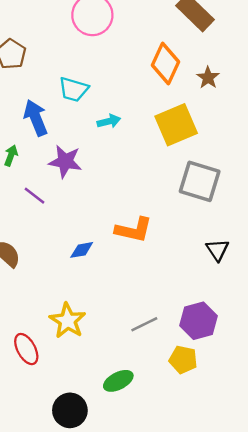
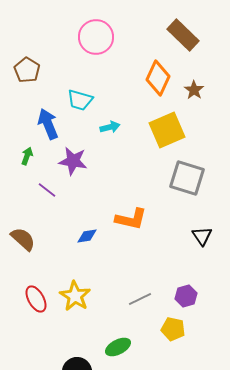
purple hexagon: (199, 321) -> (186, 296), size x0.7
red ellipse: (26, 349) -> (36, 299), moved

